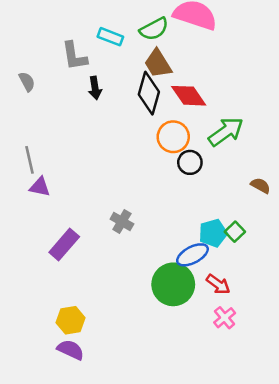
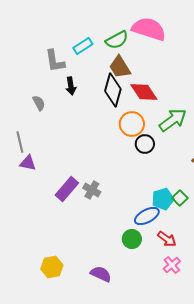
cyan rectangle: (110, 37) -> (83, 46), turned -54
gray semicircle: (27, 82) -> (39, 103), moved
purple rectangle: (64, 245) -> (67, 189), moved
green circle: (173, 284) -> (132, 239), size x0.6
purple semicircle: (71, 350) -> (101, 274), moved

